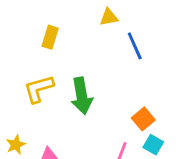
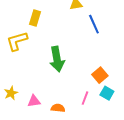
yellow L-shape: (39, 89) -> (17, 41), moved

